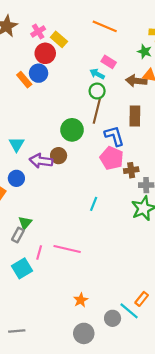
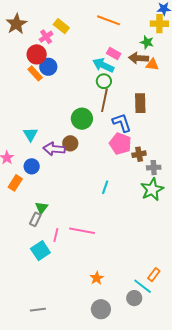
pink cross: (38, 32) -> (46, 37), moved
yellow rectangle: (59, 39) -> (61, 26), moved
red circle: (45, 53) -> (37, 54), moved
cyan arrow: (97, 74) -> (103, 65), size x1.5
brown arrow: (136, 81) -> (139, 58), moved
gray circle: (113, 318) -> (134, 298), moved

